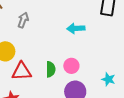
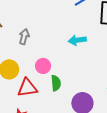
pink circle: (71, 66) -> (43, 66), moved

